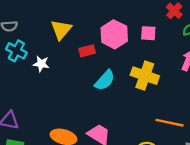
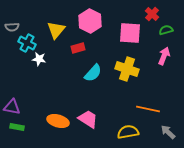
pink square: (148, 33) -> (130, 33), size x1.6
pink hexagon: (114, 34) -> (90, 21), moved
cyan cross: (16, 51) -> (27, 43), moved

